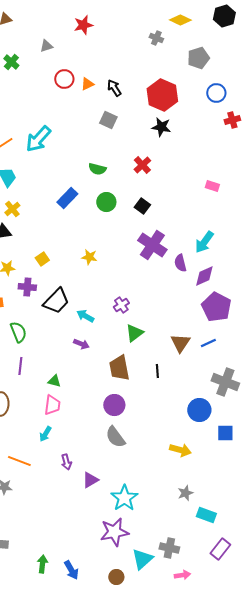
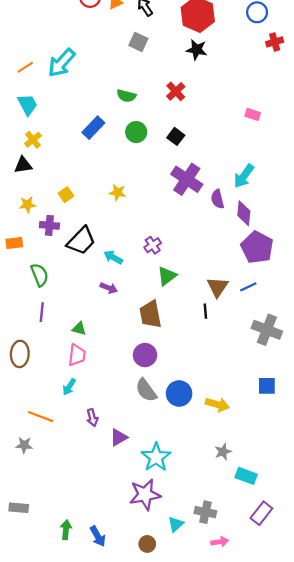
purple diamond: (204, 276) -> (244, 213), turned -60
black line: (157, 371) -> (205, 311), moved
blue circle: (199, 410) -> (179, 393), moved
cyan triangle: (142, 559) -> (176, 524), size x0.7

